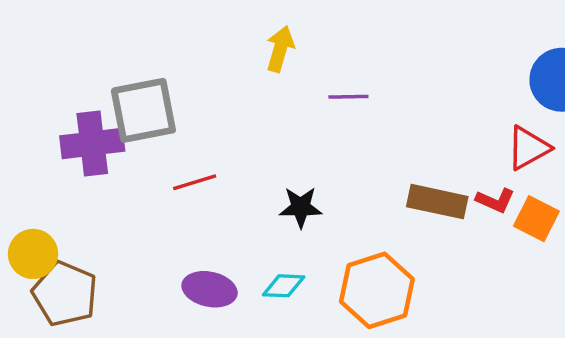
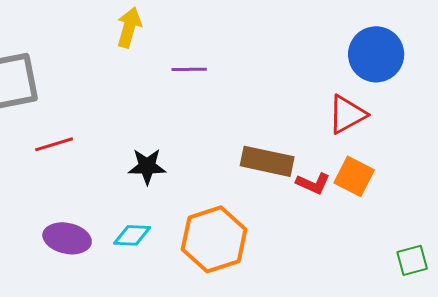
red L-shape: (495, 200) -> (313, 183), moved

